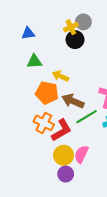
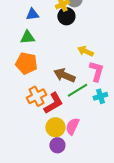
blue triangle: (28, 33) -> (32, 14), moved
yellow arrow: (60, 76) -> (85, 51), moved
orange pentagon: (47, 93) -> (26, 63), moved
orange cross: (44, 123) -> (36, 96), turned 36

